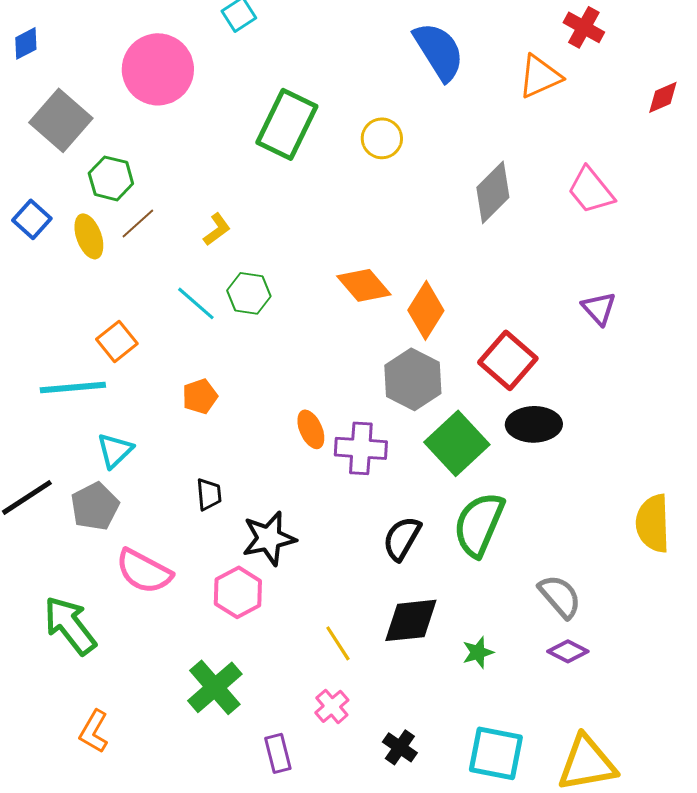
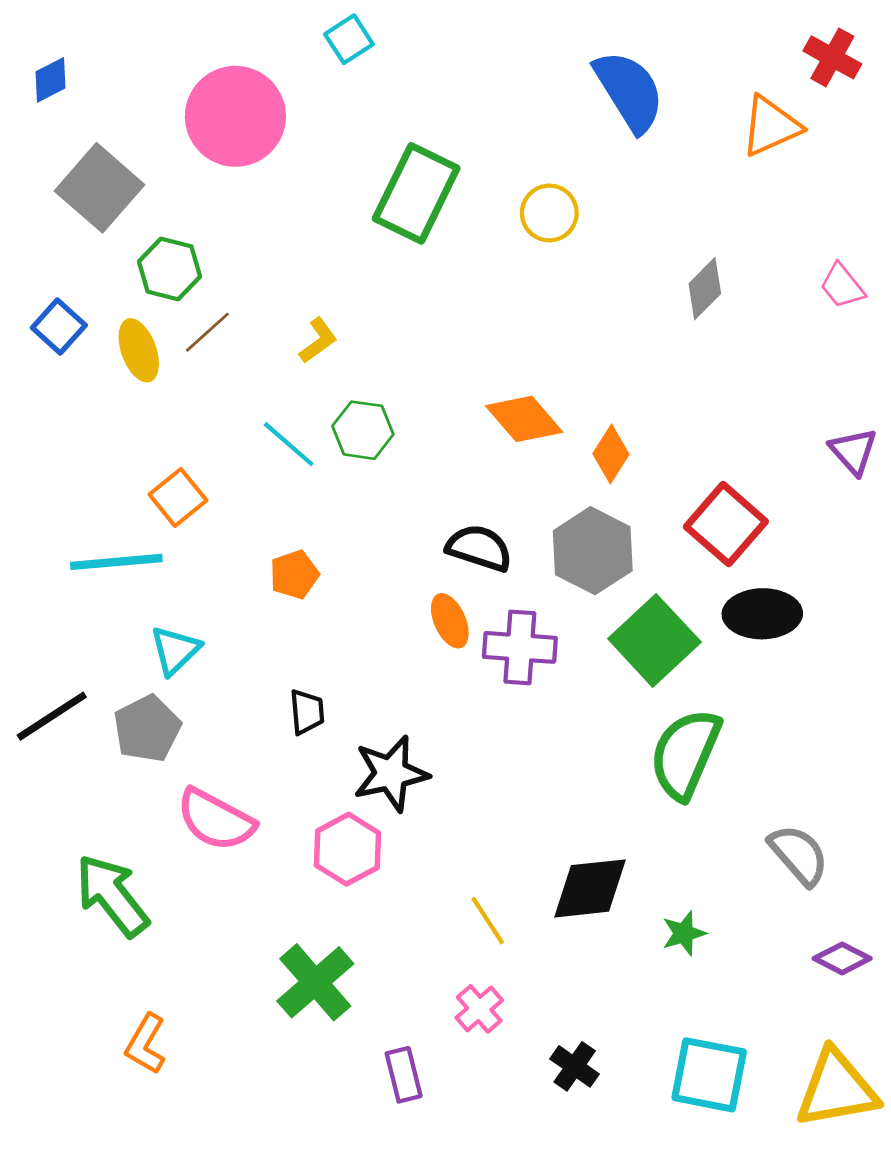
pink trapezoid: (591, 190) -> (842, 286), size x0.7
gray diamond: (493, 192) -> (705, 289), size x0.7
orange diamond: (426, 310) -> (611, 454), size x0.7
black semicircle: (402, 538) -> (479, 548), moved, turned 78
purple diamond: (568, 651) -> (842, 958), moved

